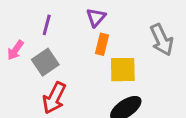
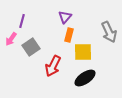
purple line: (47, 25) -> (22, 21), moved
red arrow: (54, 98) -> (53, 66), moved

